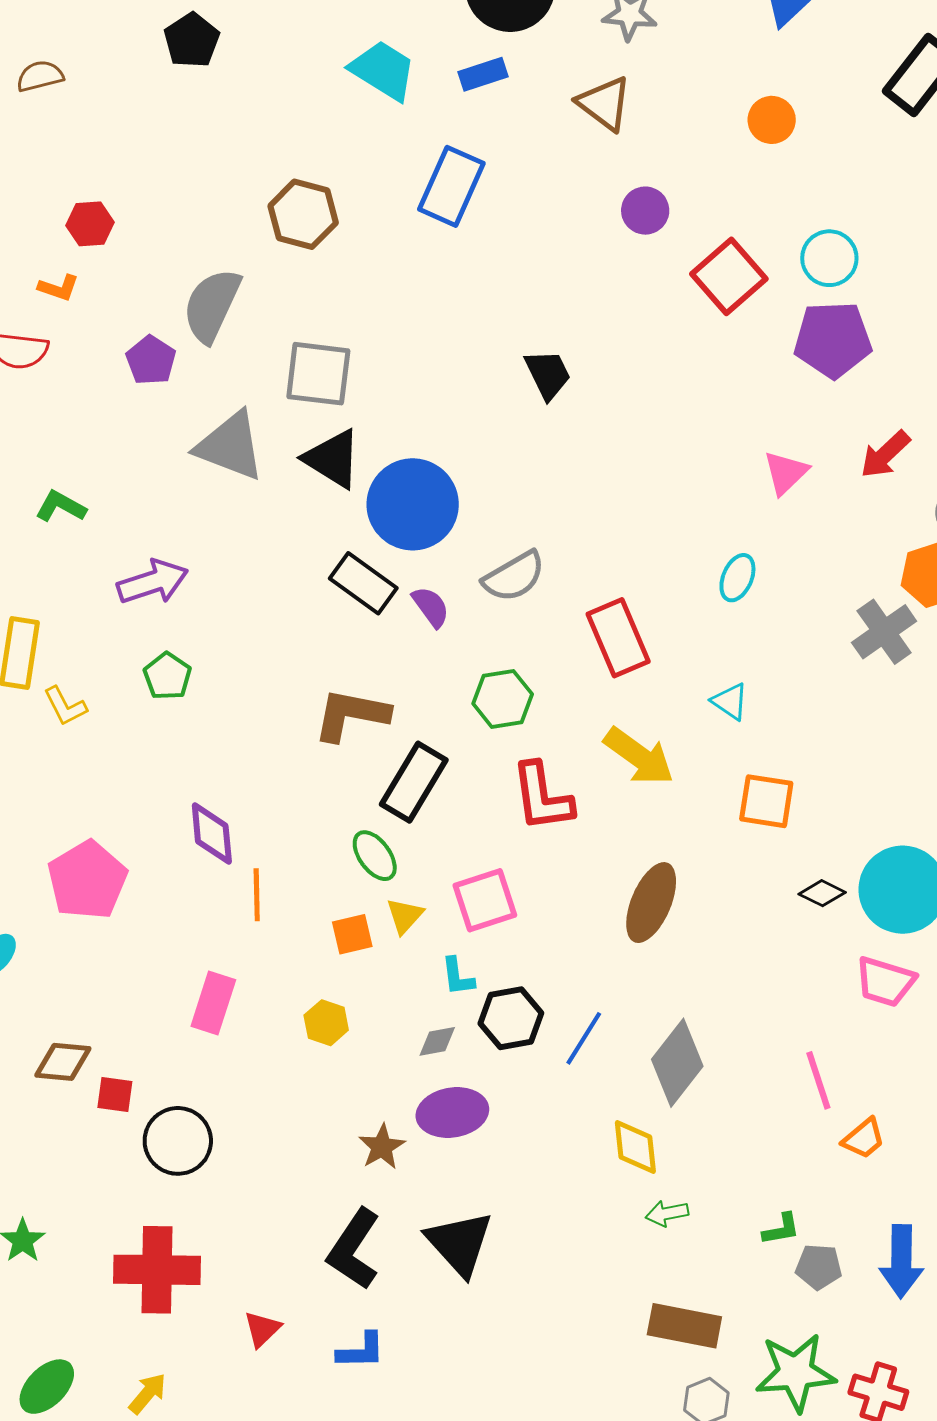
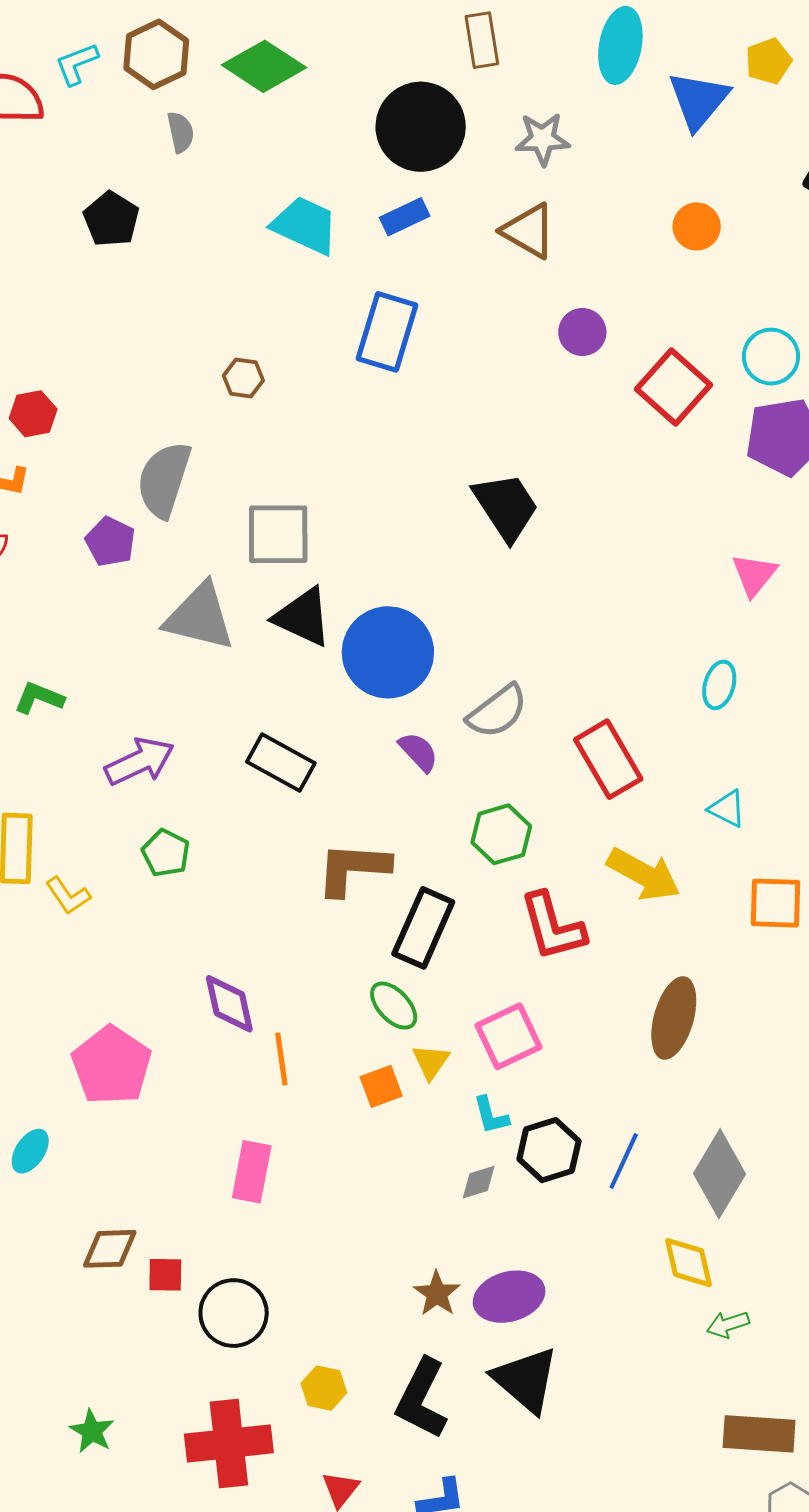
brown hexagon: (303, 214) -> (243, 378), size x0.6
black trapezoid: (548, 374) -> (506, 507), size x1.4
black rectangle: (363, 583) -> (281, 763), moved
yellow hexagon: (326, 1023) -> (324, 1388), moved
purple ellipse: (452, 1113) -> (509, 1297), moved

